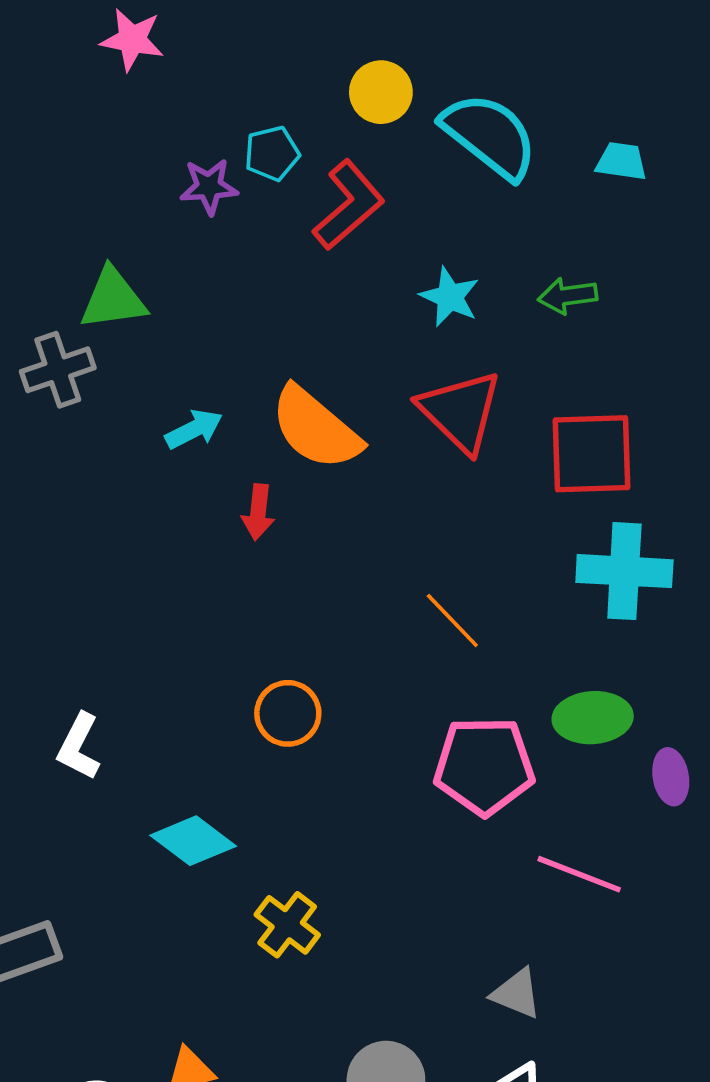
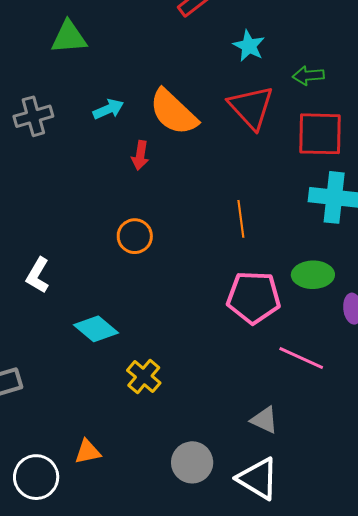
green arrow: (568, 296) -> (308, 75), moved
gray cross: (58, 370) -> (33, 116), moved
orange line: (452, 621) -> (241, 219), turned 33
orange circle: (288, 713) -> (135, 236), moved

